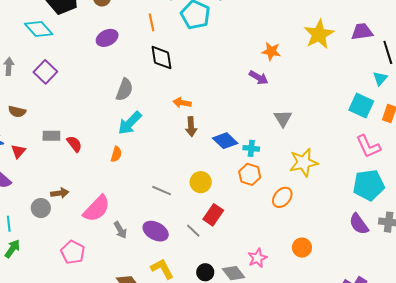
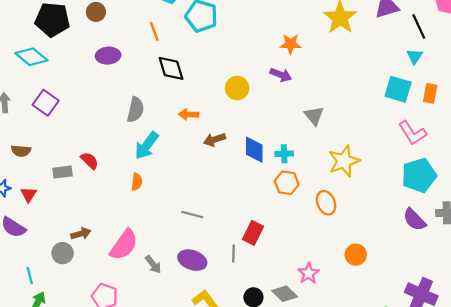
purple ellipse: (107, 38) -> (108, 56), turned 30
orange arrow: (182, 103) -> (189, 114), moved
brown arrow: (191, 127) -> (215, 140), turned 84
blue diamond: (225, 141) -> (254, 150), turned 55
red semicircle: (74, 144) -> (90, 161), moved
yellow circle: (201, 182) -> (237, 88), moved
orange ellipse: (282, 197) -> (326, 203), turned -55
gray line: (193, 231) -> (234, 253), turned 56

